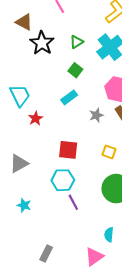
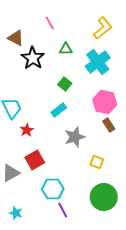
green triangle: (76, 42) -> (66, 49), moved, turned 32
gray star: (96, 115) -> (75, 137), moved, size x1.5
red square: (68, 150) -> (35, 160), moved, turned -36

